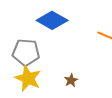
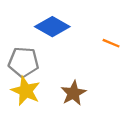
brown star: (71, 80) -> (73, 93), size x1.6

